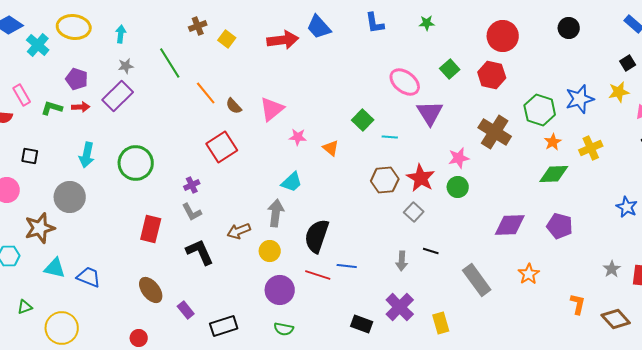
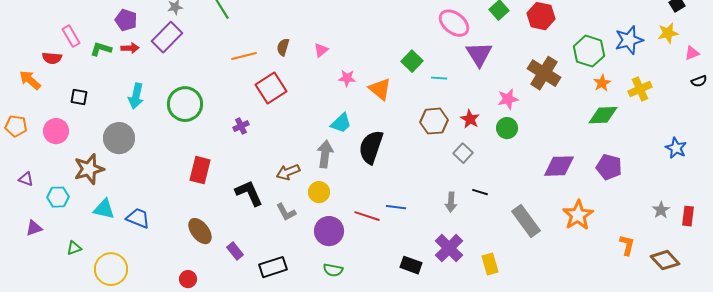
orange line: (206, 93) -> (244, 56), moved, turned -65
brown semicircle: (234, 106) -> (283, 47), turned 60
pink triangle: (272, 109) -> (321, 50), size x0.6
orange triangle: (331, 148) -> (380, 89), size x1.4
red star: (421, 178) -> (470, 119), size x0.7
gray L-shape: (192, 212) -> (286, 212), moved
black semicircle: (317, 236) -> (371, 147), moved
orange star: (529, 274) -> (578, 215), size x1.4

